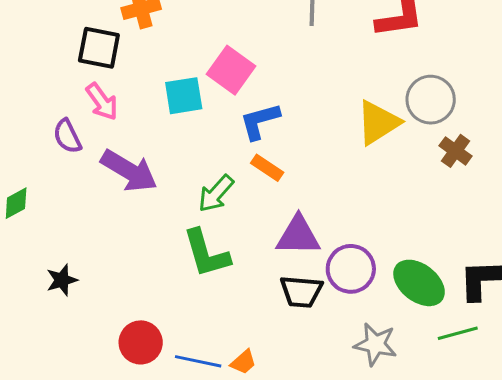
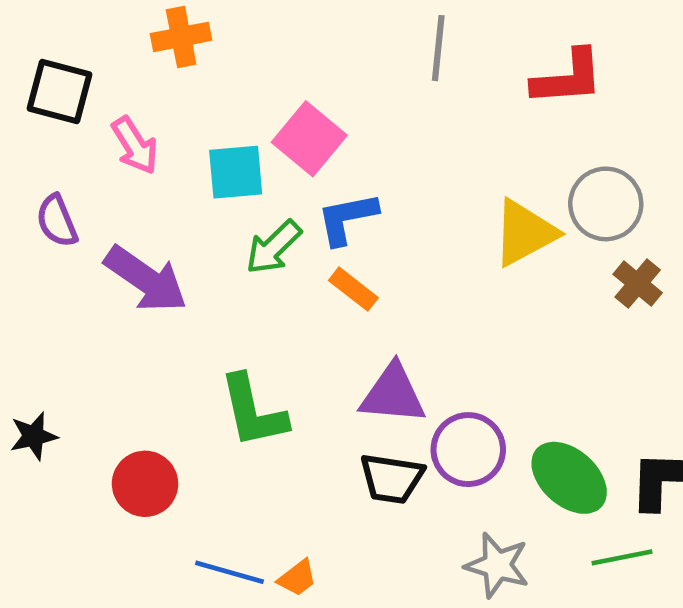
black square: (99, 48) -> (59, 92), moved
pink arrow: (102, 102) -> (135, 145), moved
green arrow: (216, 194) -> (274, 247), moved
red circle: (141, 342) -> (145, 484), moved

